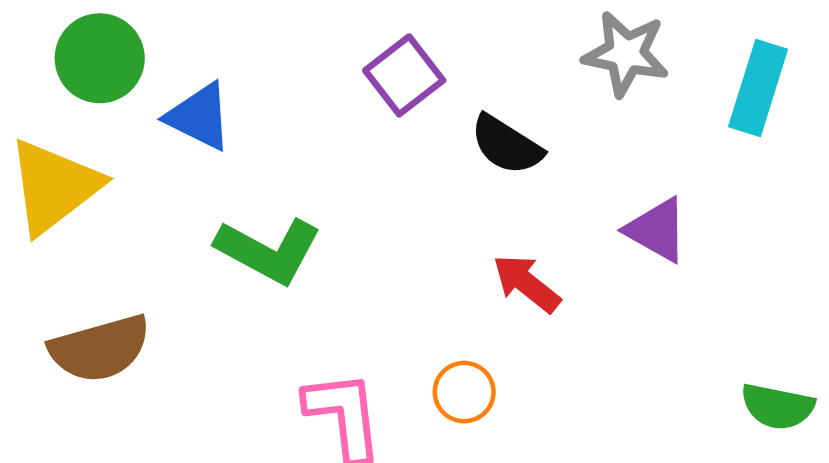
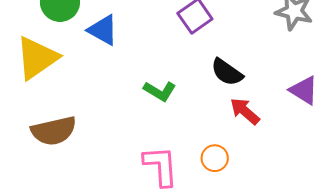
black semicircle: (506, 145) -> (227, 72), moved
green L-shape: (268, 251) -> (160, 91), moved, size x0.7

